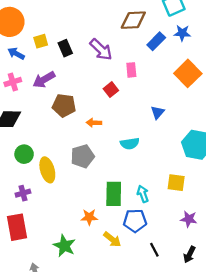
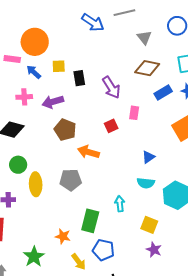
orange arrow: (94, 123) -> (88, 152), size x1.5
cyan semicircle: (130, 144) -> (146, 183), moved
cyan arrow: (143, 194) -> (120, 204), moved
purple star: (189, 219) -> (154, 250), moved

